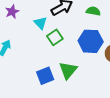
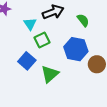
green semicircle: (93, 11) -> (83, 20), turned 32
blue square: (45, 76) -> (27, 61), moved, turned -36

